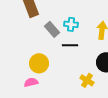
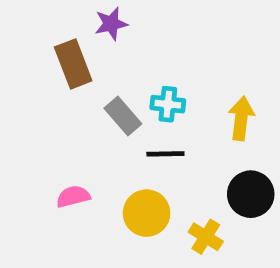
yellow circle: (39, 63) -> (147, 213), moved
pink semicircle: (31, 82) -> (73, 196), moved

